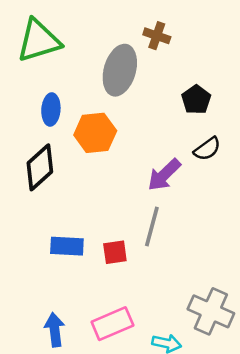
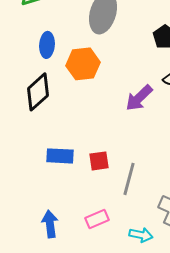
gray line: (152, 226) -> (129, 179), moved
pink rectangle: (112, 324) -> (97, 219), size x0.7

